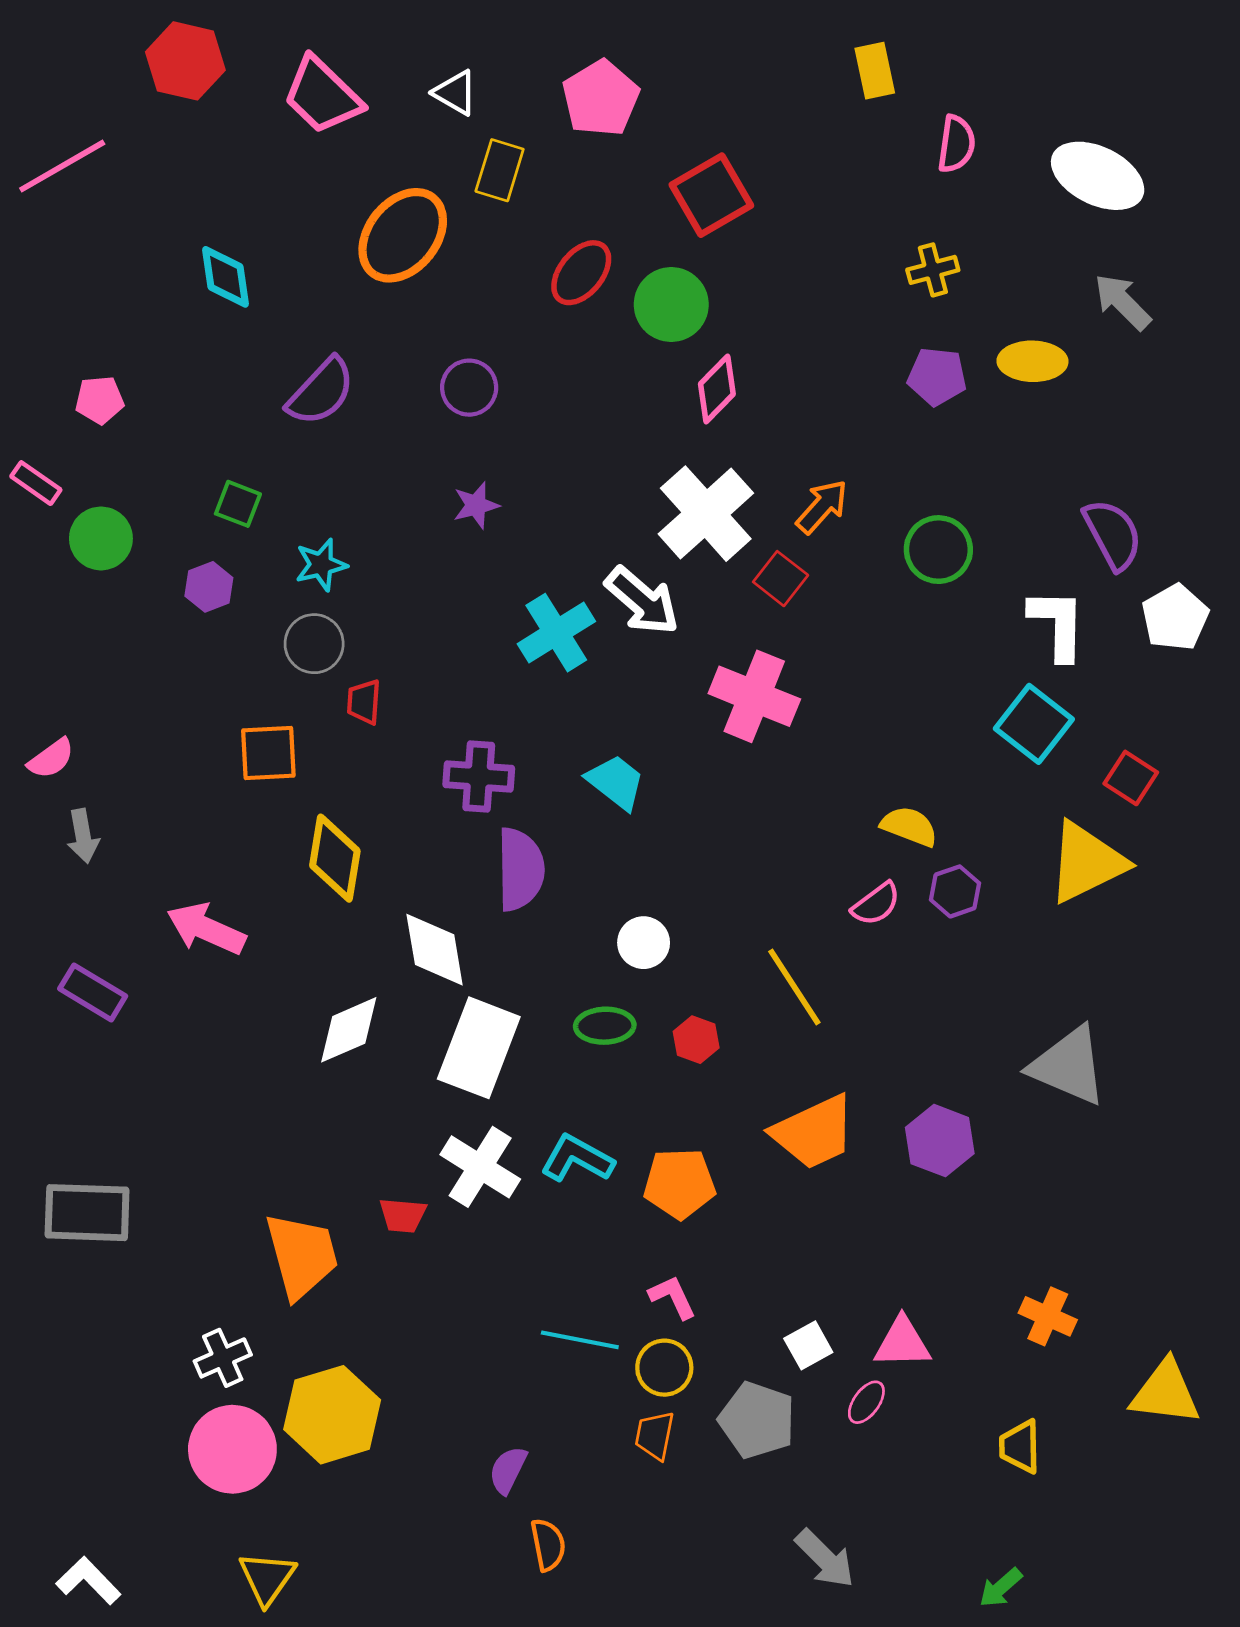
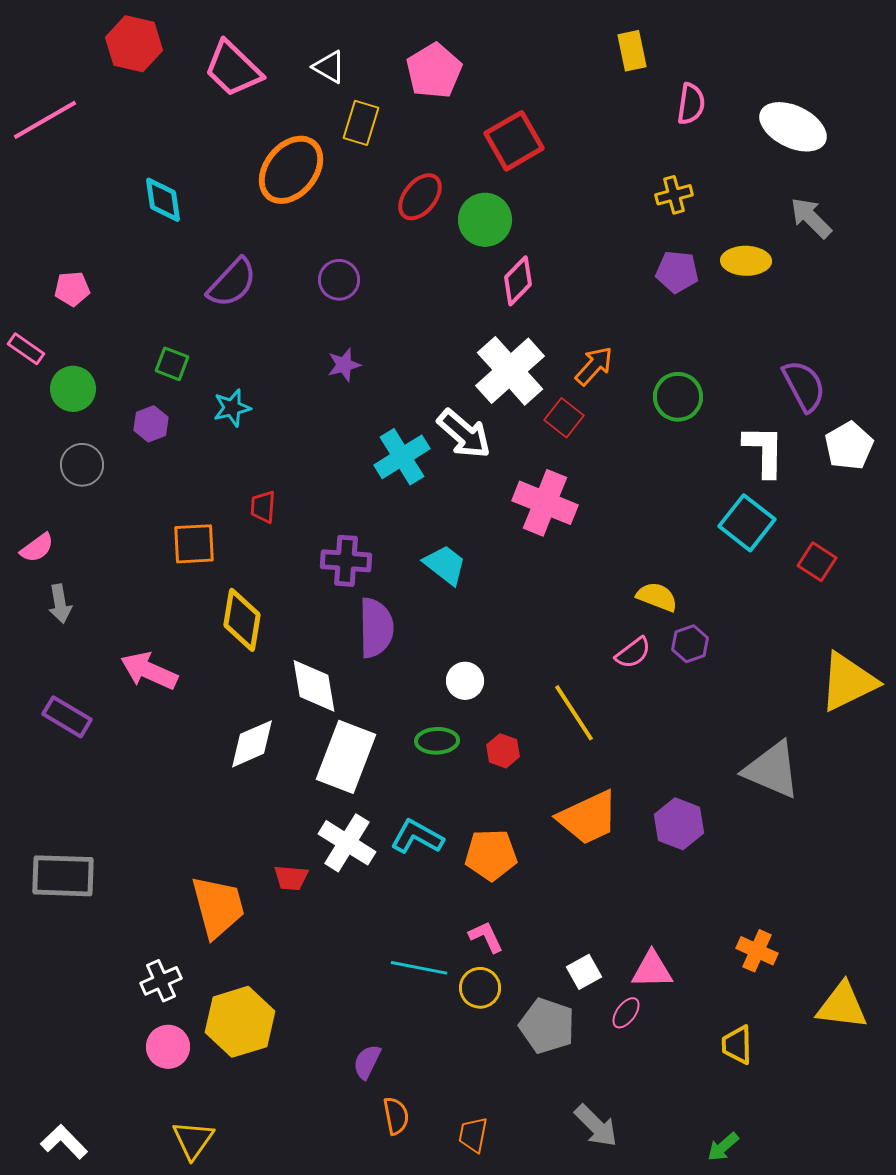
gray circle: (314, 644) -> (82, 465), moved
yellow triangle: (1086, 862) -> (848, 682), moved
orange trapezoid: (655, 1435) -> (473, 1135), moved
pink circle: (232, 1449) -> (168, 1047), size x0.7

